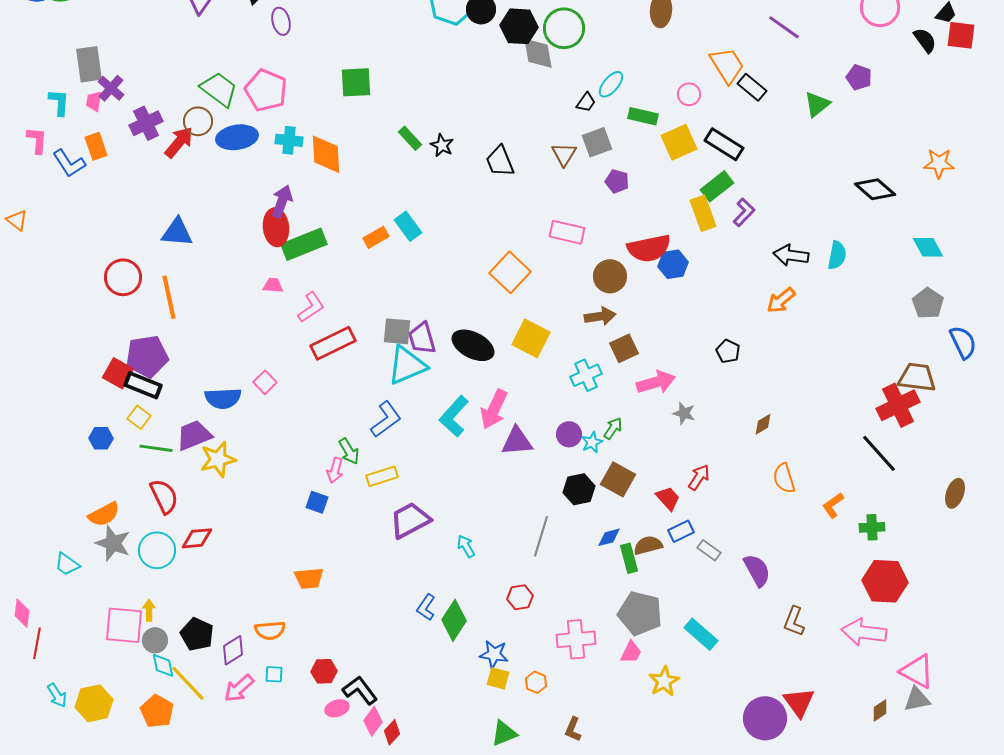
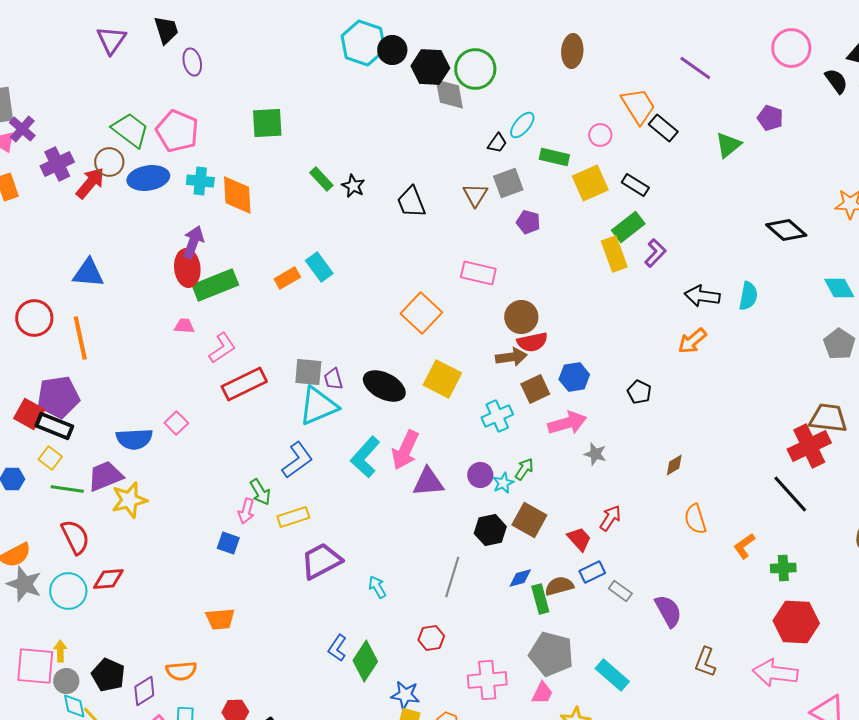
black rectangle: (724, 144) -> (635, 185), size x0.7
red semicircle: (649, 248) -> (532, 342), moved, size x0.7
blue hexagon: (673, 264) -> (574, 377), moved
purple trapezoid: (422, 338) -> (333, 379), size x0.7

